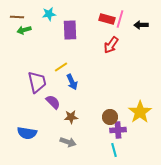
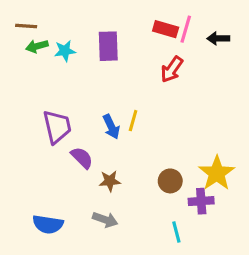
cyan star: (49, 14) -> (65, 51), moved
yellow line: (61, 67) -> (133, 121), moved, turned -40
purple cross: (118, 130) -> (201, 201), moved
blue semicircle: (27, 133) -> (48, 224), moved

